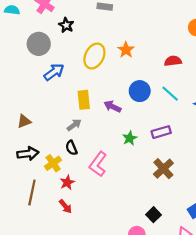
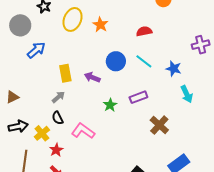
yellow ellipse: (94, 56) -> (73, 19), moved
pink L-shape: (98, 164) -> (83, 131), turned 95
brown cross: (163, 169) -> (159, 125), moved

